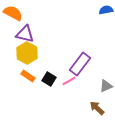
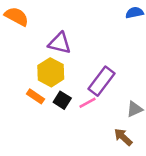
purple triangle: (25, 34) -> (60, 43), moved
yellow hexagon: (27, 53) -> (51, 72), moved

